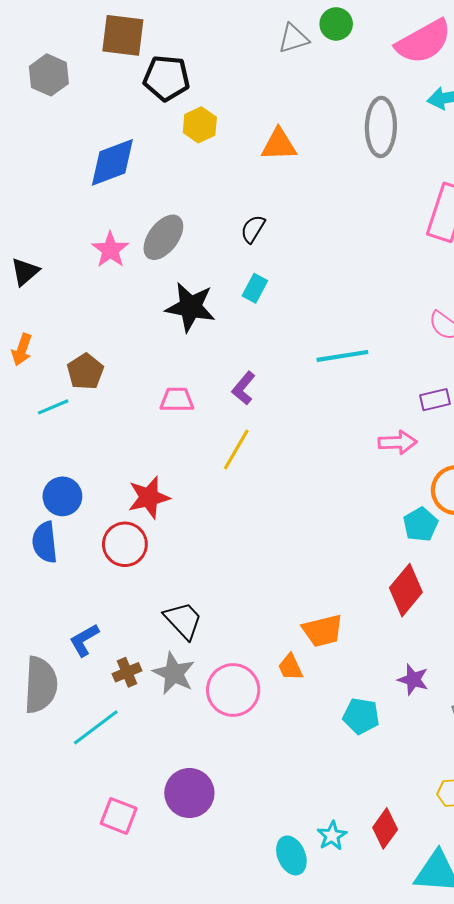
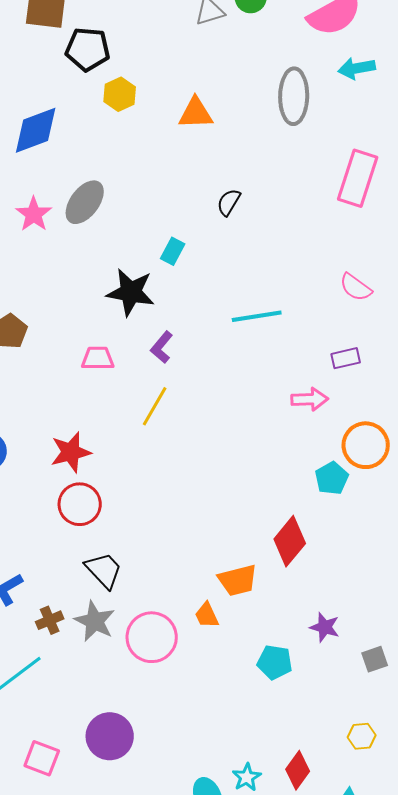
black semicircle: (253, 229) -> (229, 202), moved
black star: (190, 307) -> (131, 292), moved
red circle: (125, 544) -> (80, 504), moved
red diamond: (406, 590) -> (290, 541), moved

